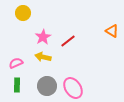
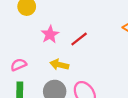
yellow arrow: (43, 57) -> (59, 65), moved

